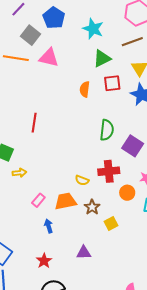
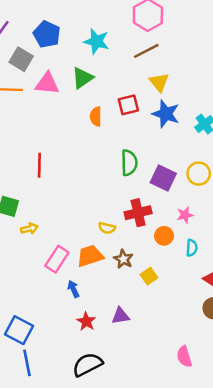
green triangle: (102, 58) -> (83, 78), moved
pink rectangle: (38, 200) -> (57, 259), size x1.5
red star: (44, 261) -> (86, 321), moved

